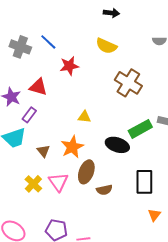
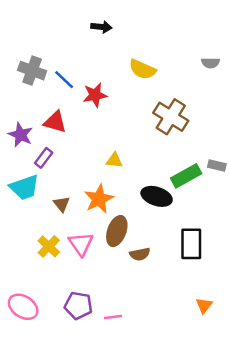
black arrow: (111, 13) -> (101, 27), moved
blue line: (48, 42) -> (64, 80), moved
orange triangle: (154, 215) -> (204, 305), moved

